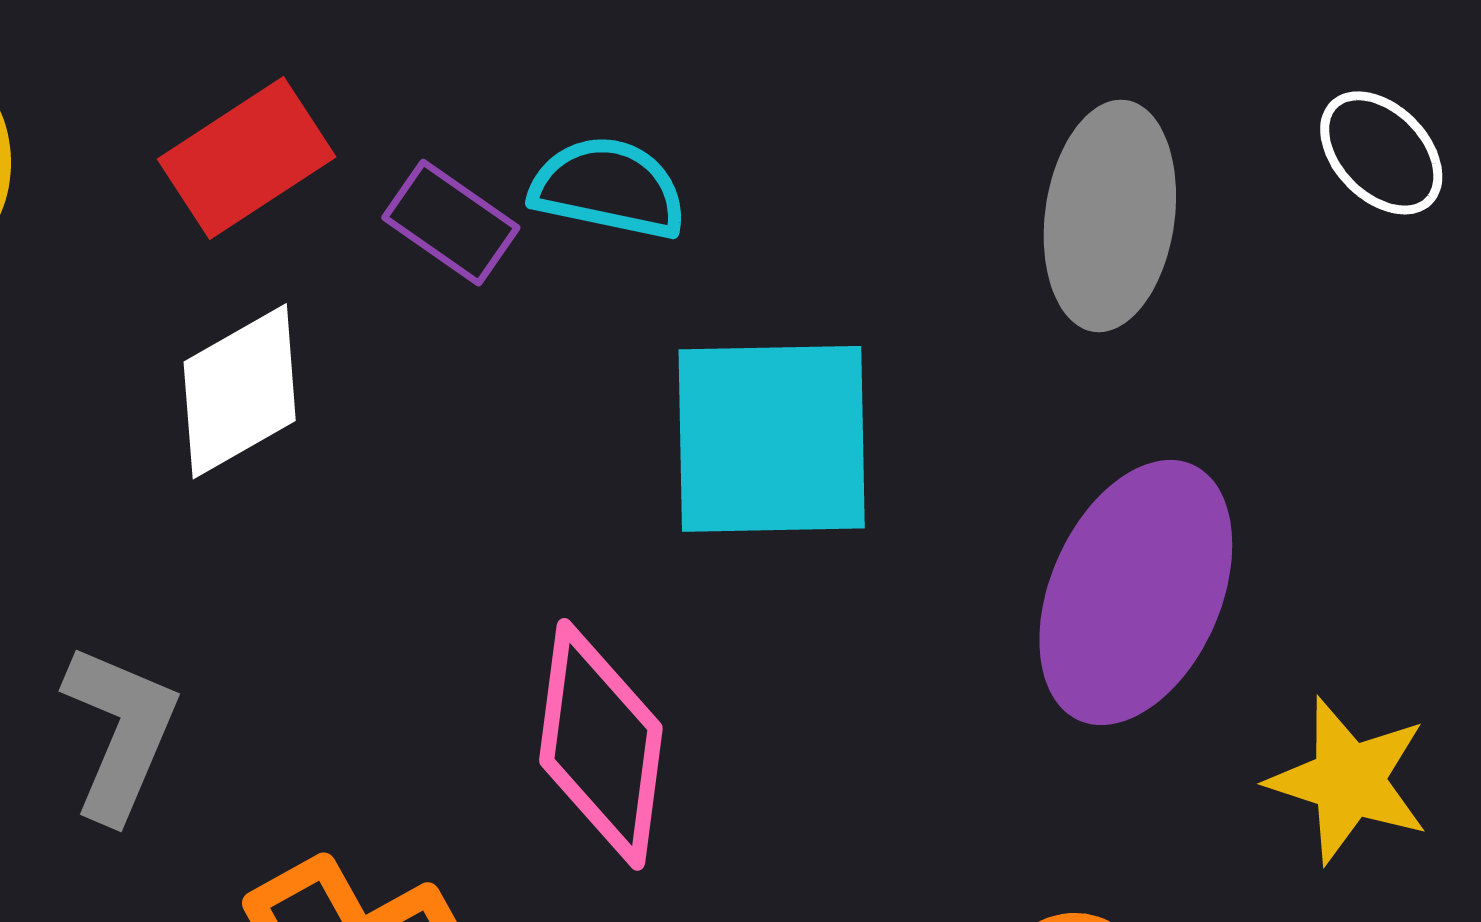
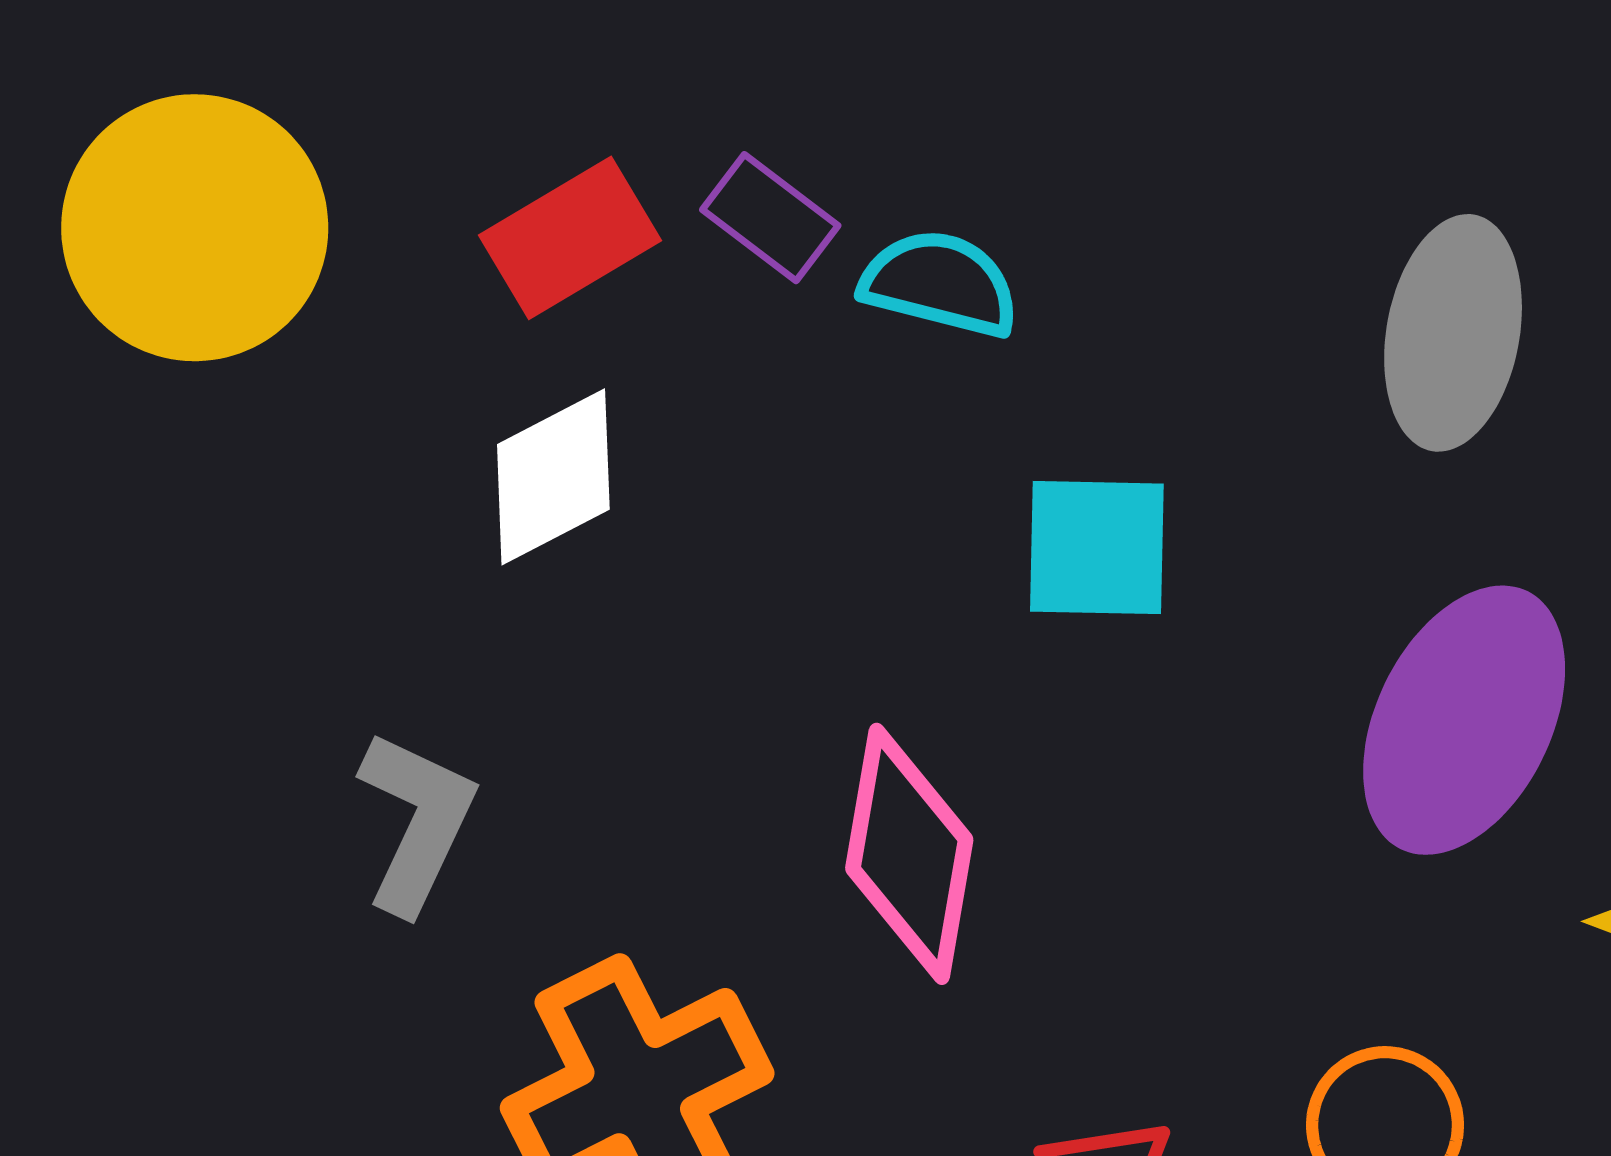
purple rectangle: (451, 223) -> (770, 218), moved
cyan square: (772, 439) -> (1097, 548), size x0.7

